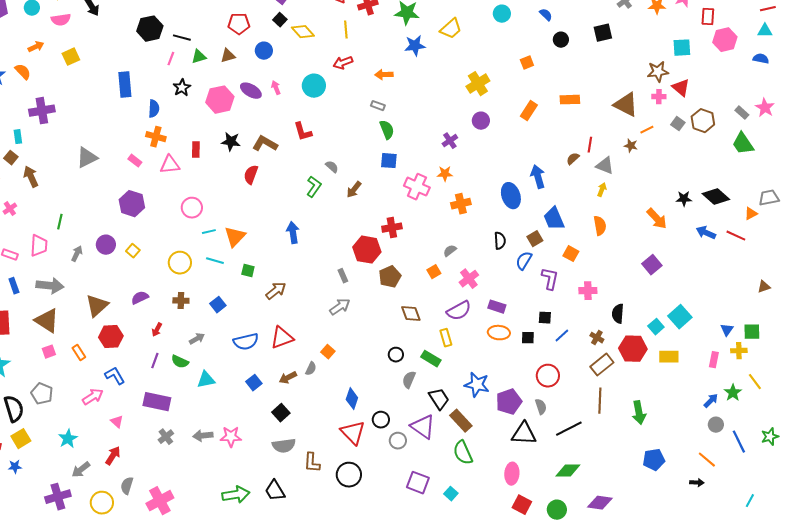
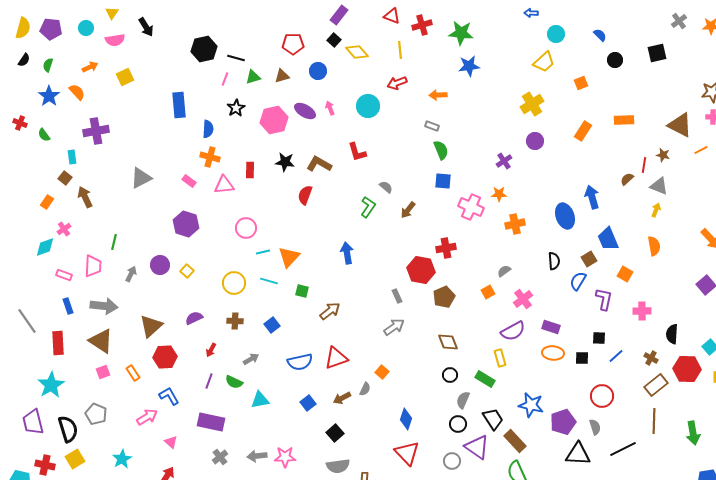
yellow trapezoid: (451, 29) -> (544, 62), moved
brown star: (631, 146) -> (663, 155), moved
brown diamond: (411, 314) -> (448, 342), moved
black circle: (381, 420) -> (458, 424), moved

